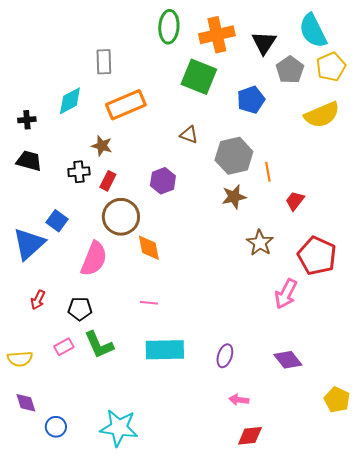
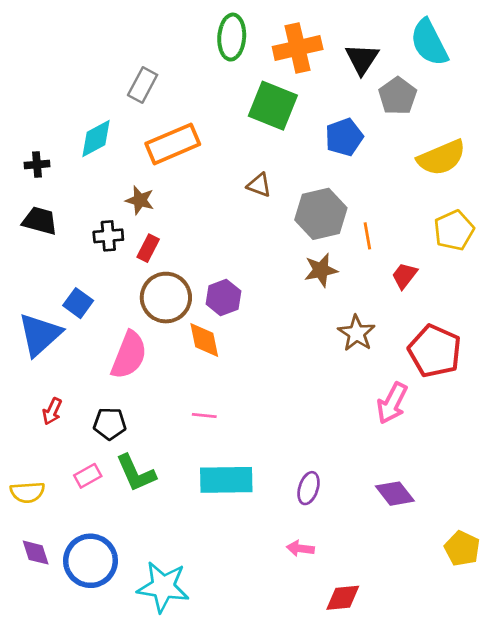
gray rectangle: (104, 62) -> (143, 85), turned 30
yellow pentagon: (331, 67) -> (454, 230), moved
purple hexagon: (163, 181) -> (223, 298), moved
pink arrow: (239, 400) -> (300, 548), moved
blue circle: (56, 427) -> (90, 561), moved, size x1.8

